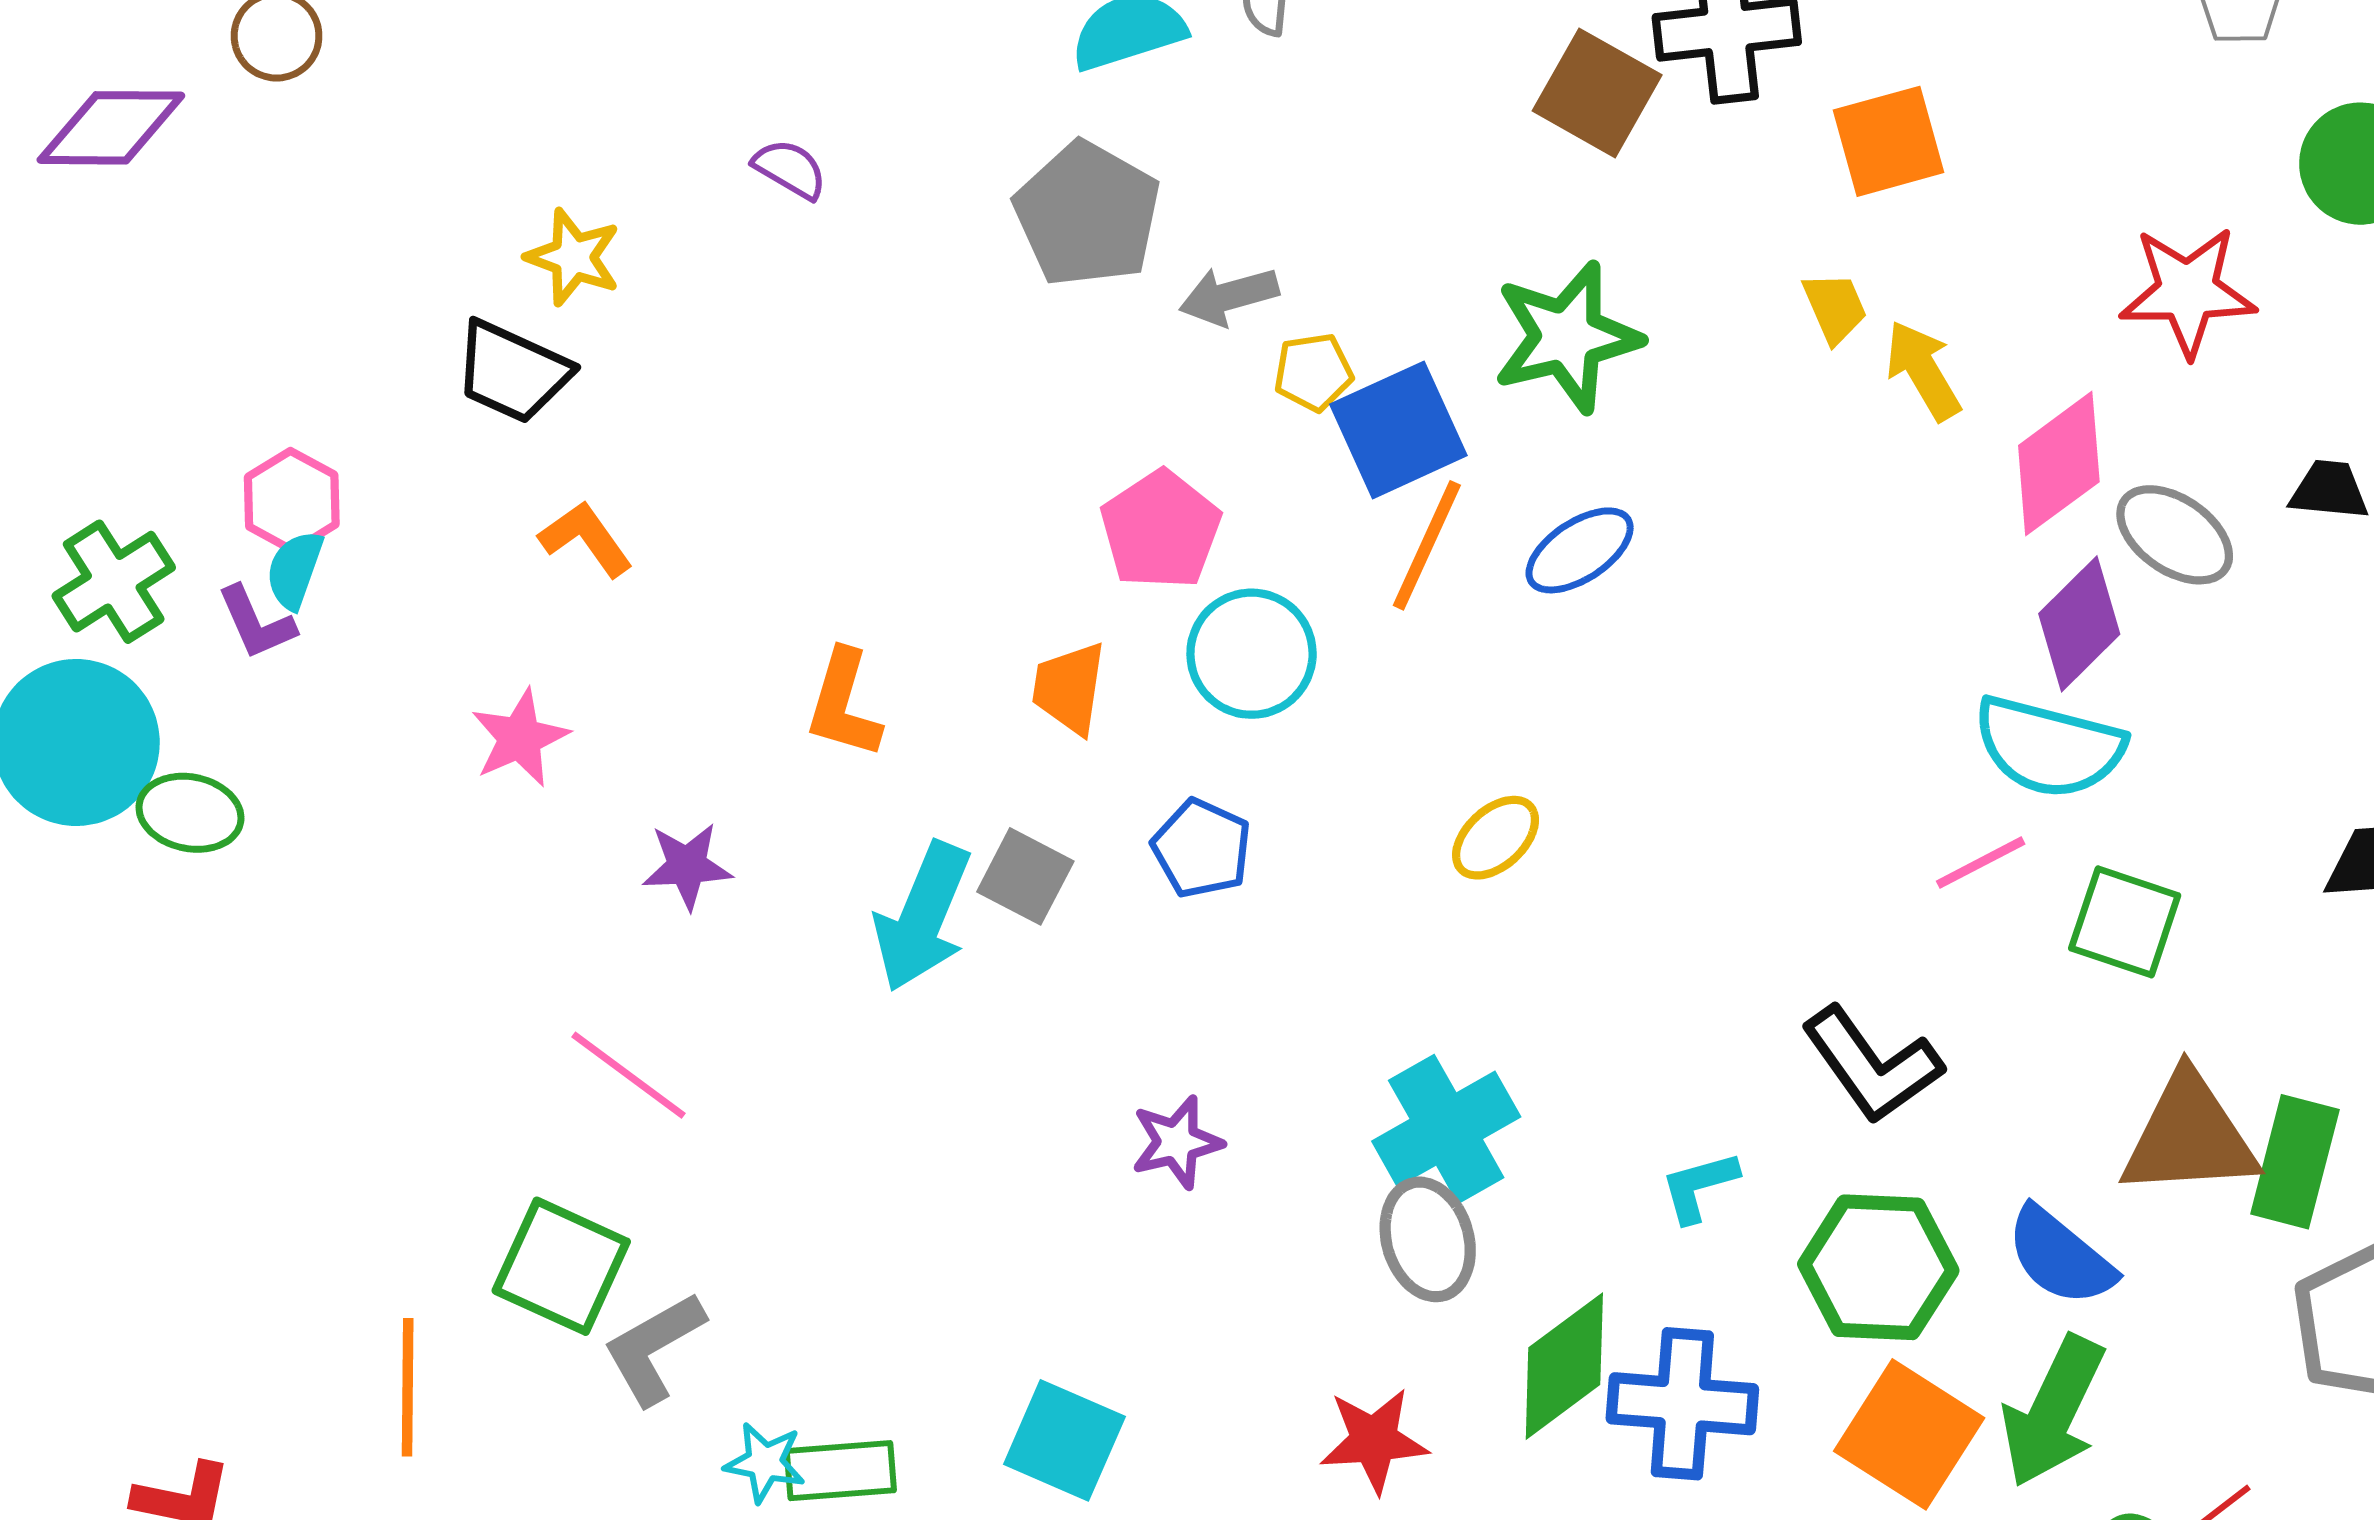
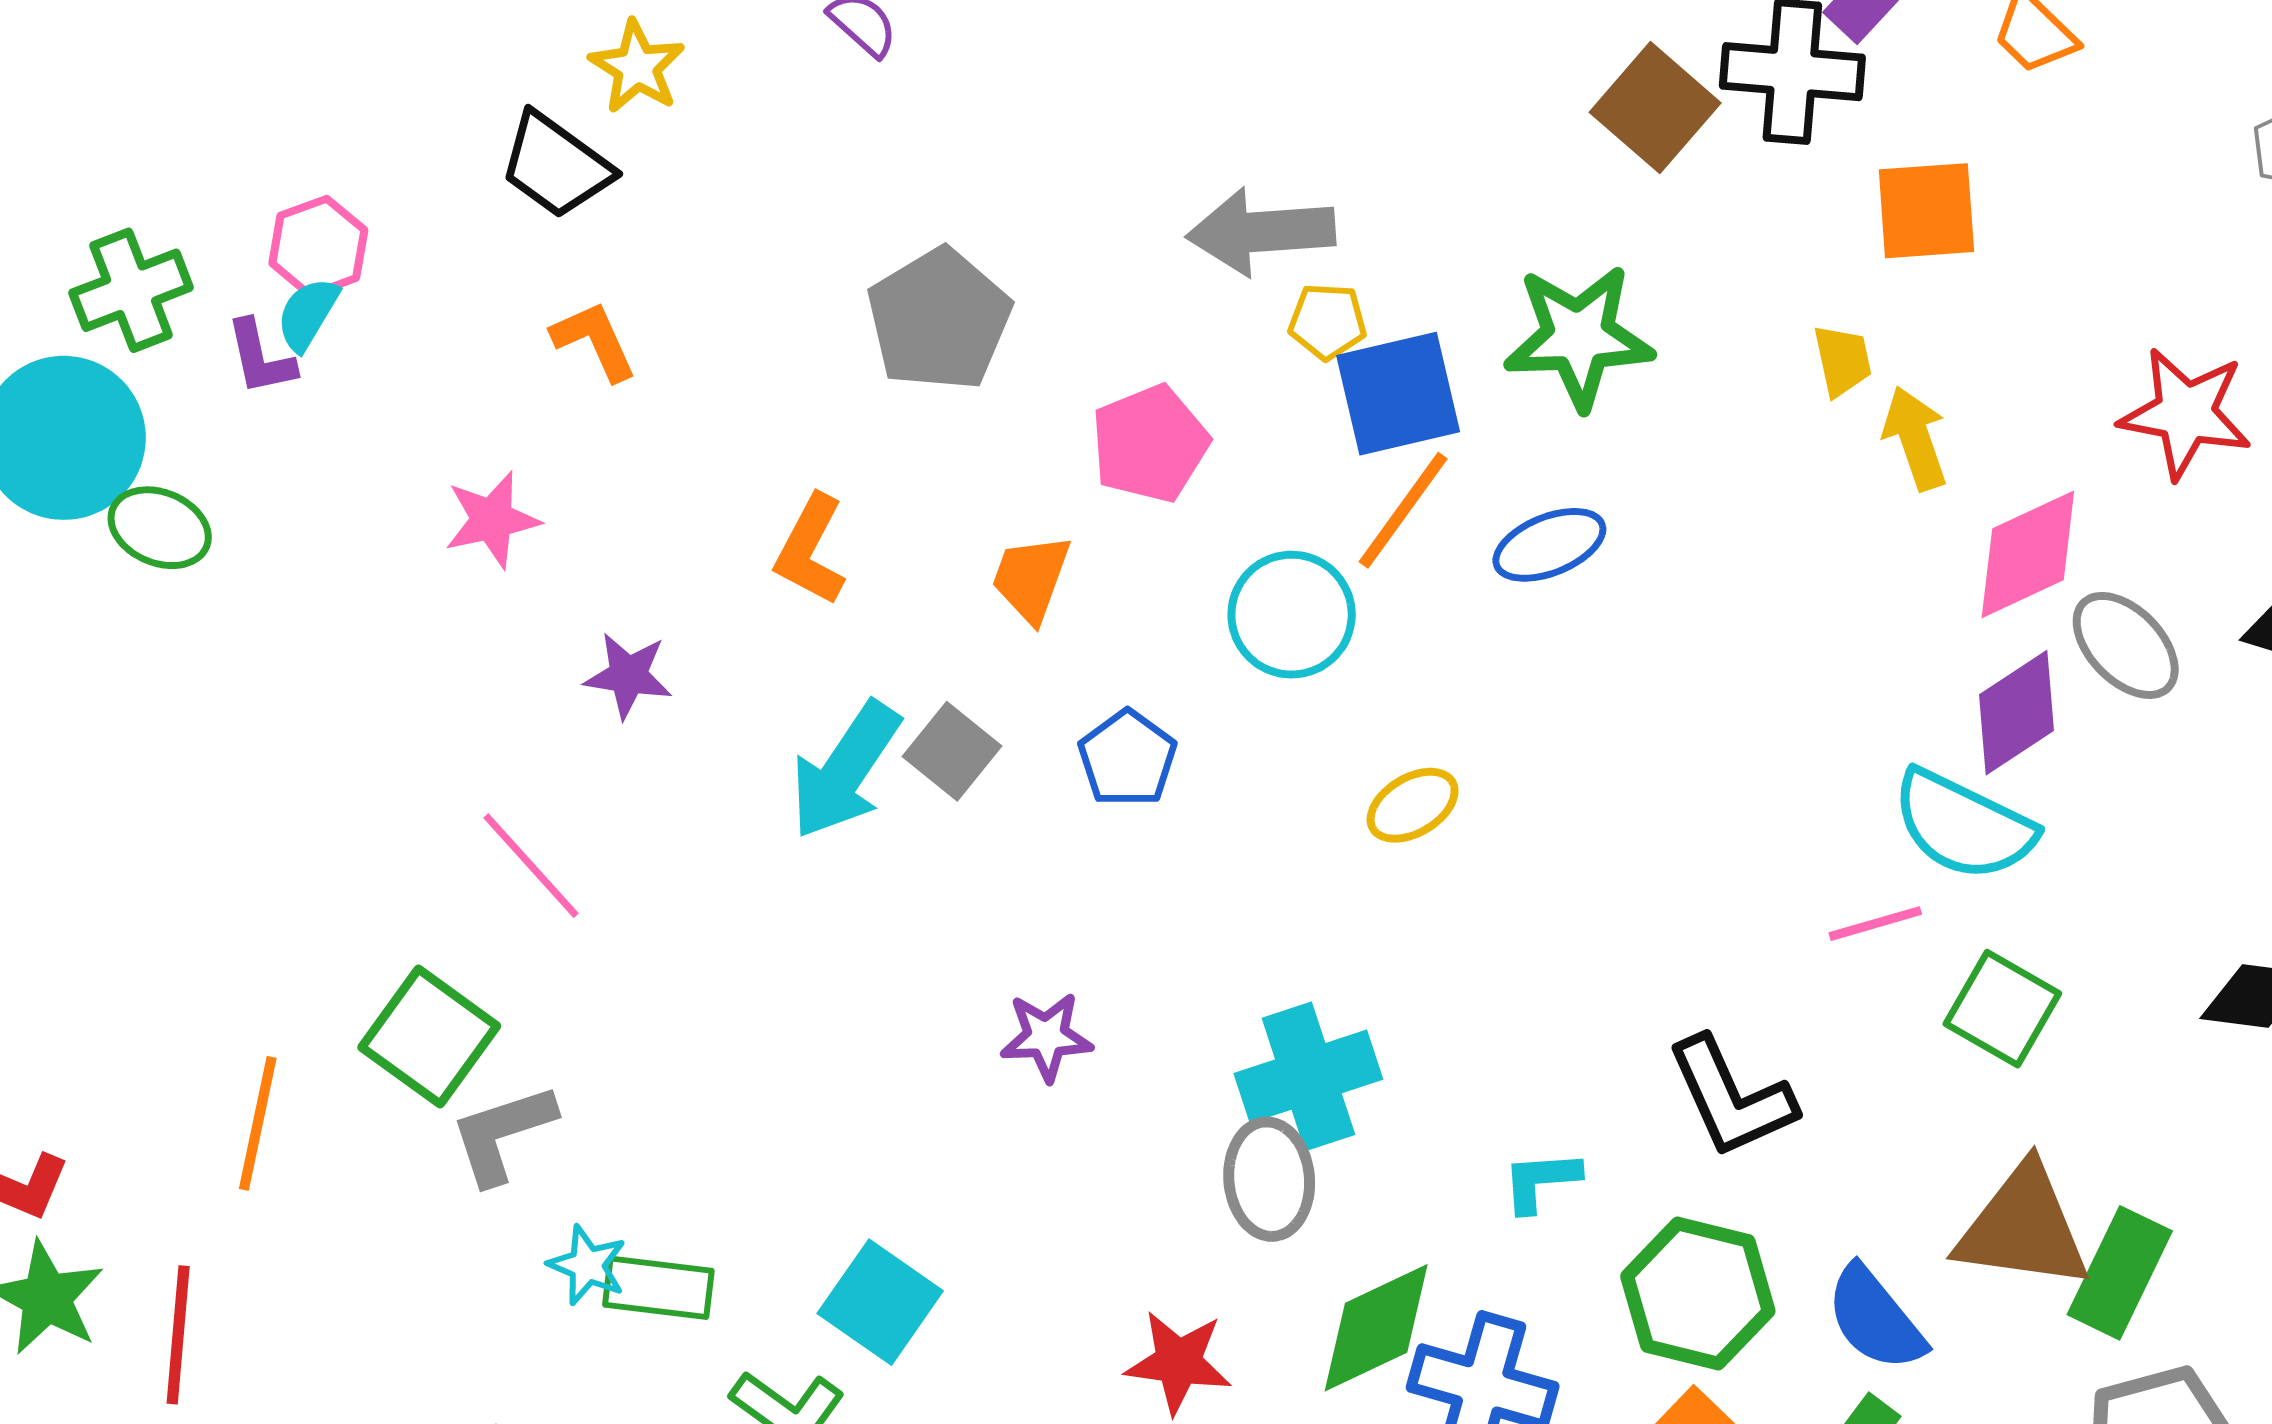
gray pentagon: (1087, 214) -> (939, 320), moved
gray arrow: (1229, 296) -> (1261, 232), size x1.5
cyan circle: (1252, 654) -> (1292, 615), moved

